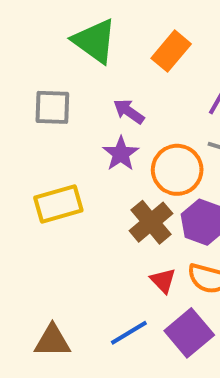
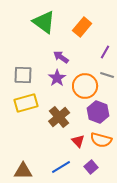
gray square: (52, 107) -> (23, 75), moved
brown cross: (151, 222) -> (59, 117), moved
purple square: (189, 333) -> (91, 167), size x0.6

